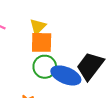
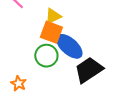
blue ellipse: (66, 75) -> (69, 46), moved

